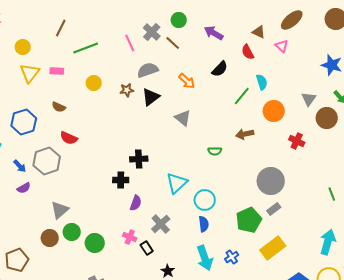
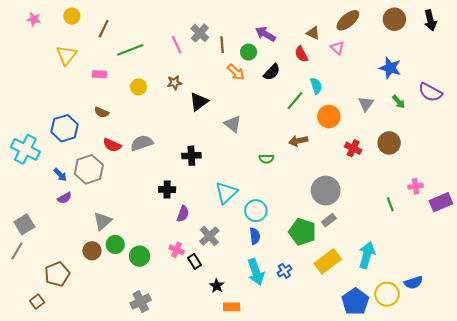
green circle: (179, 20) -> (248, 52), moved
brown line: (173, 43) -> (222, 45), turned 42
yellow circle: (23, 47) -> (72, 16), moved
gray semicircle: (148, 70) -> (142, 143), moved
yellow triangle: (30, 73) -> (67, 55), moved
orange arrow: (187, 81) -> (236, 72), moved
brown star: (127, 90) -> (174, 83), moved
brown circle: (327, 118) -> (389, 143), moved
black cross: (139, 159) -> (191, 156), moved
green pentagon: (249, 220) -> (302, 232), turned -30
cyan arrow: (328, 242) -> (367, 255), moved

